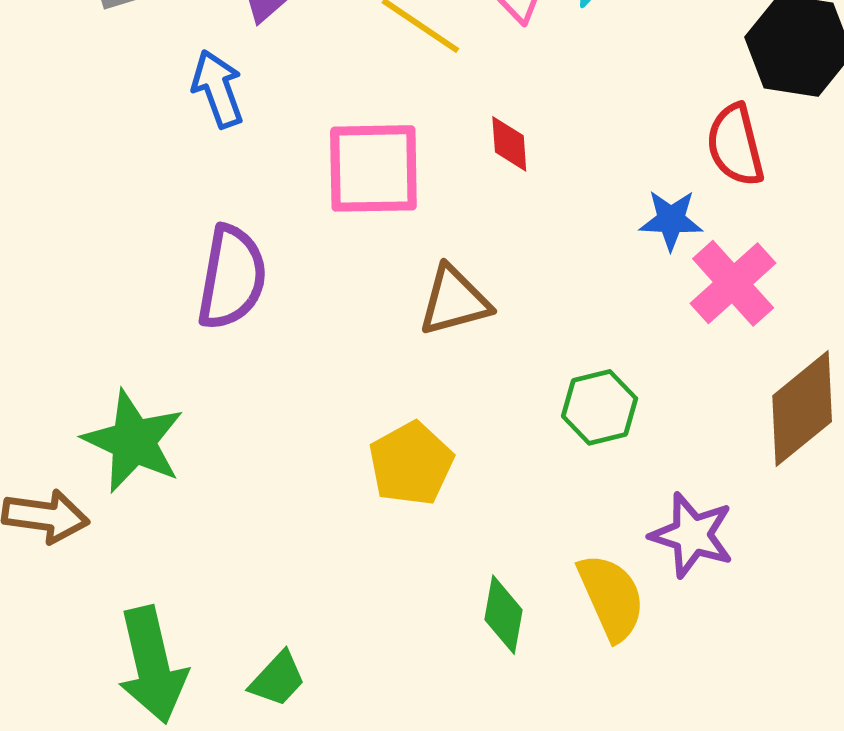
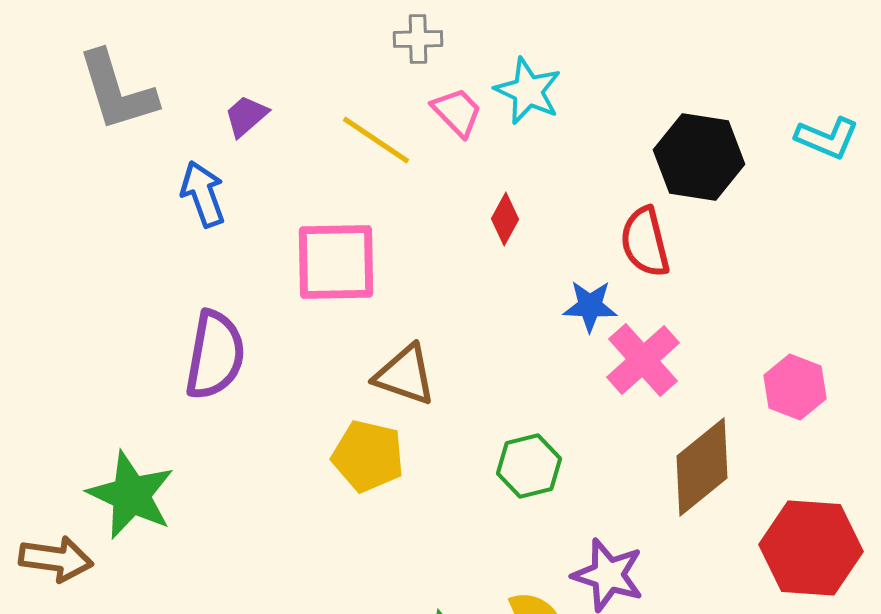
red diamond: (509, 144) -> (505, 219), moved, turned 33
brown triangle: (454, 301) -> (405, 375), turned 34
yellow pentagon: (411, 464) -> (368, 456), moved, turned -30

